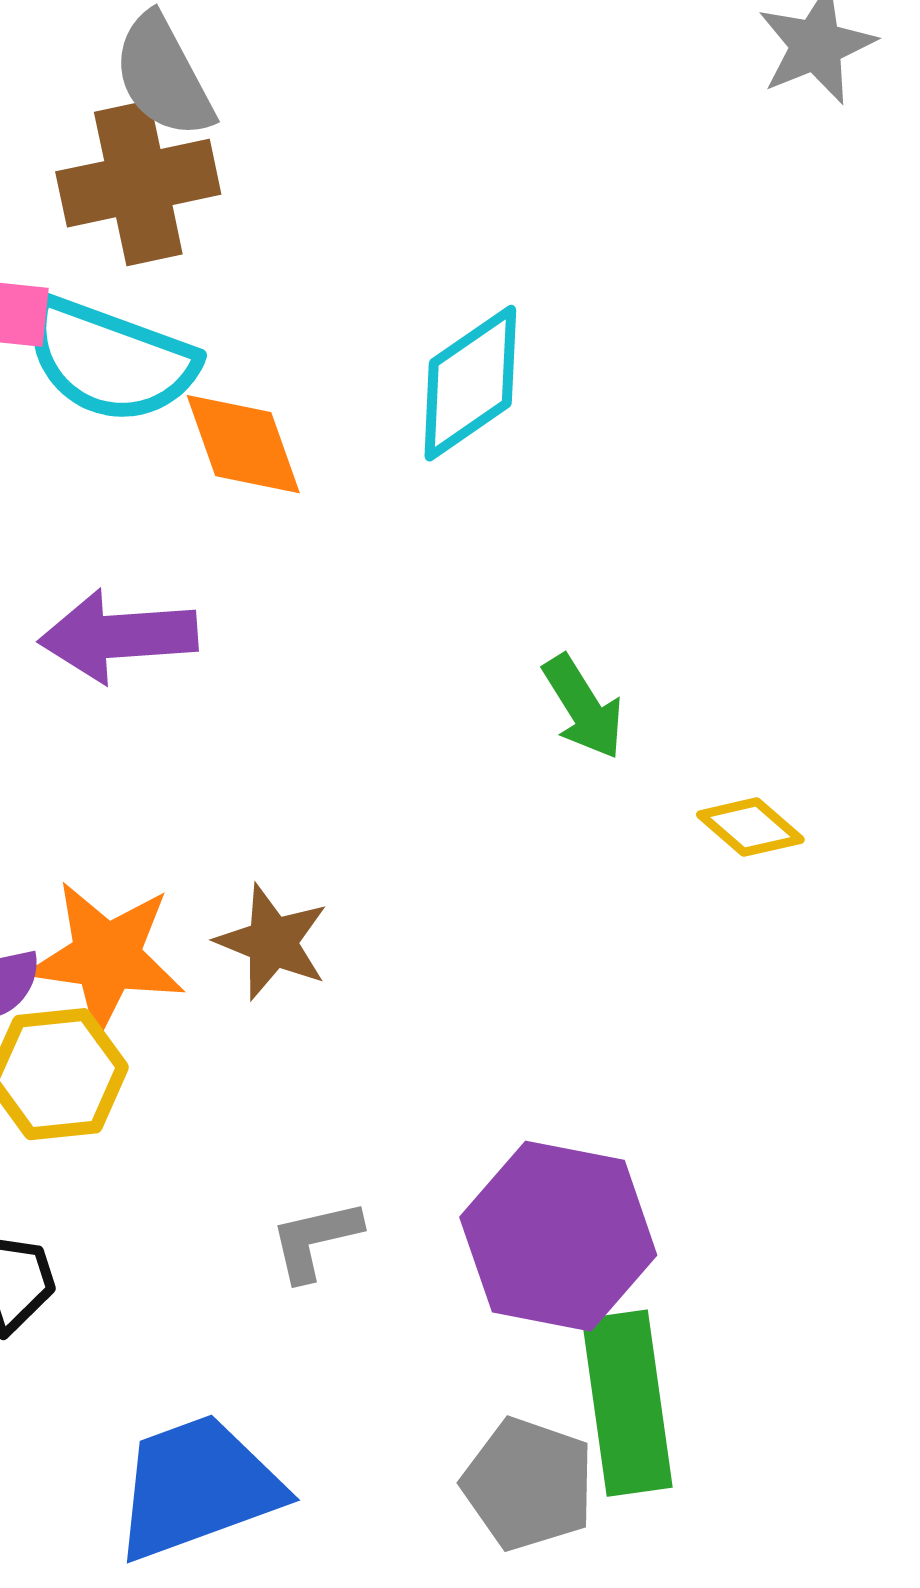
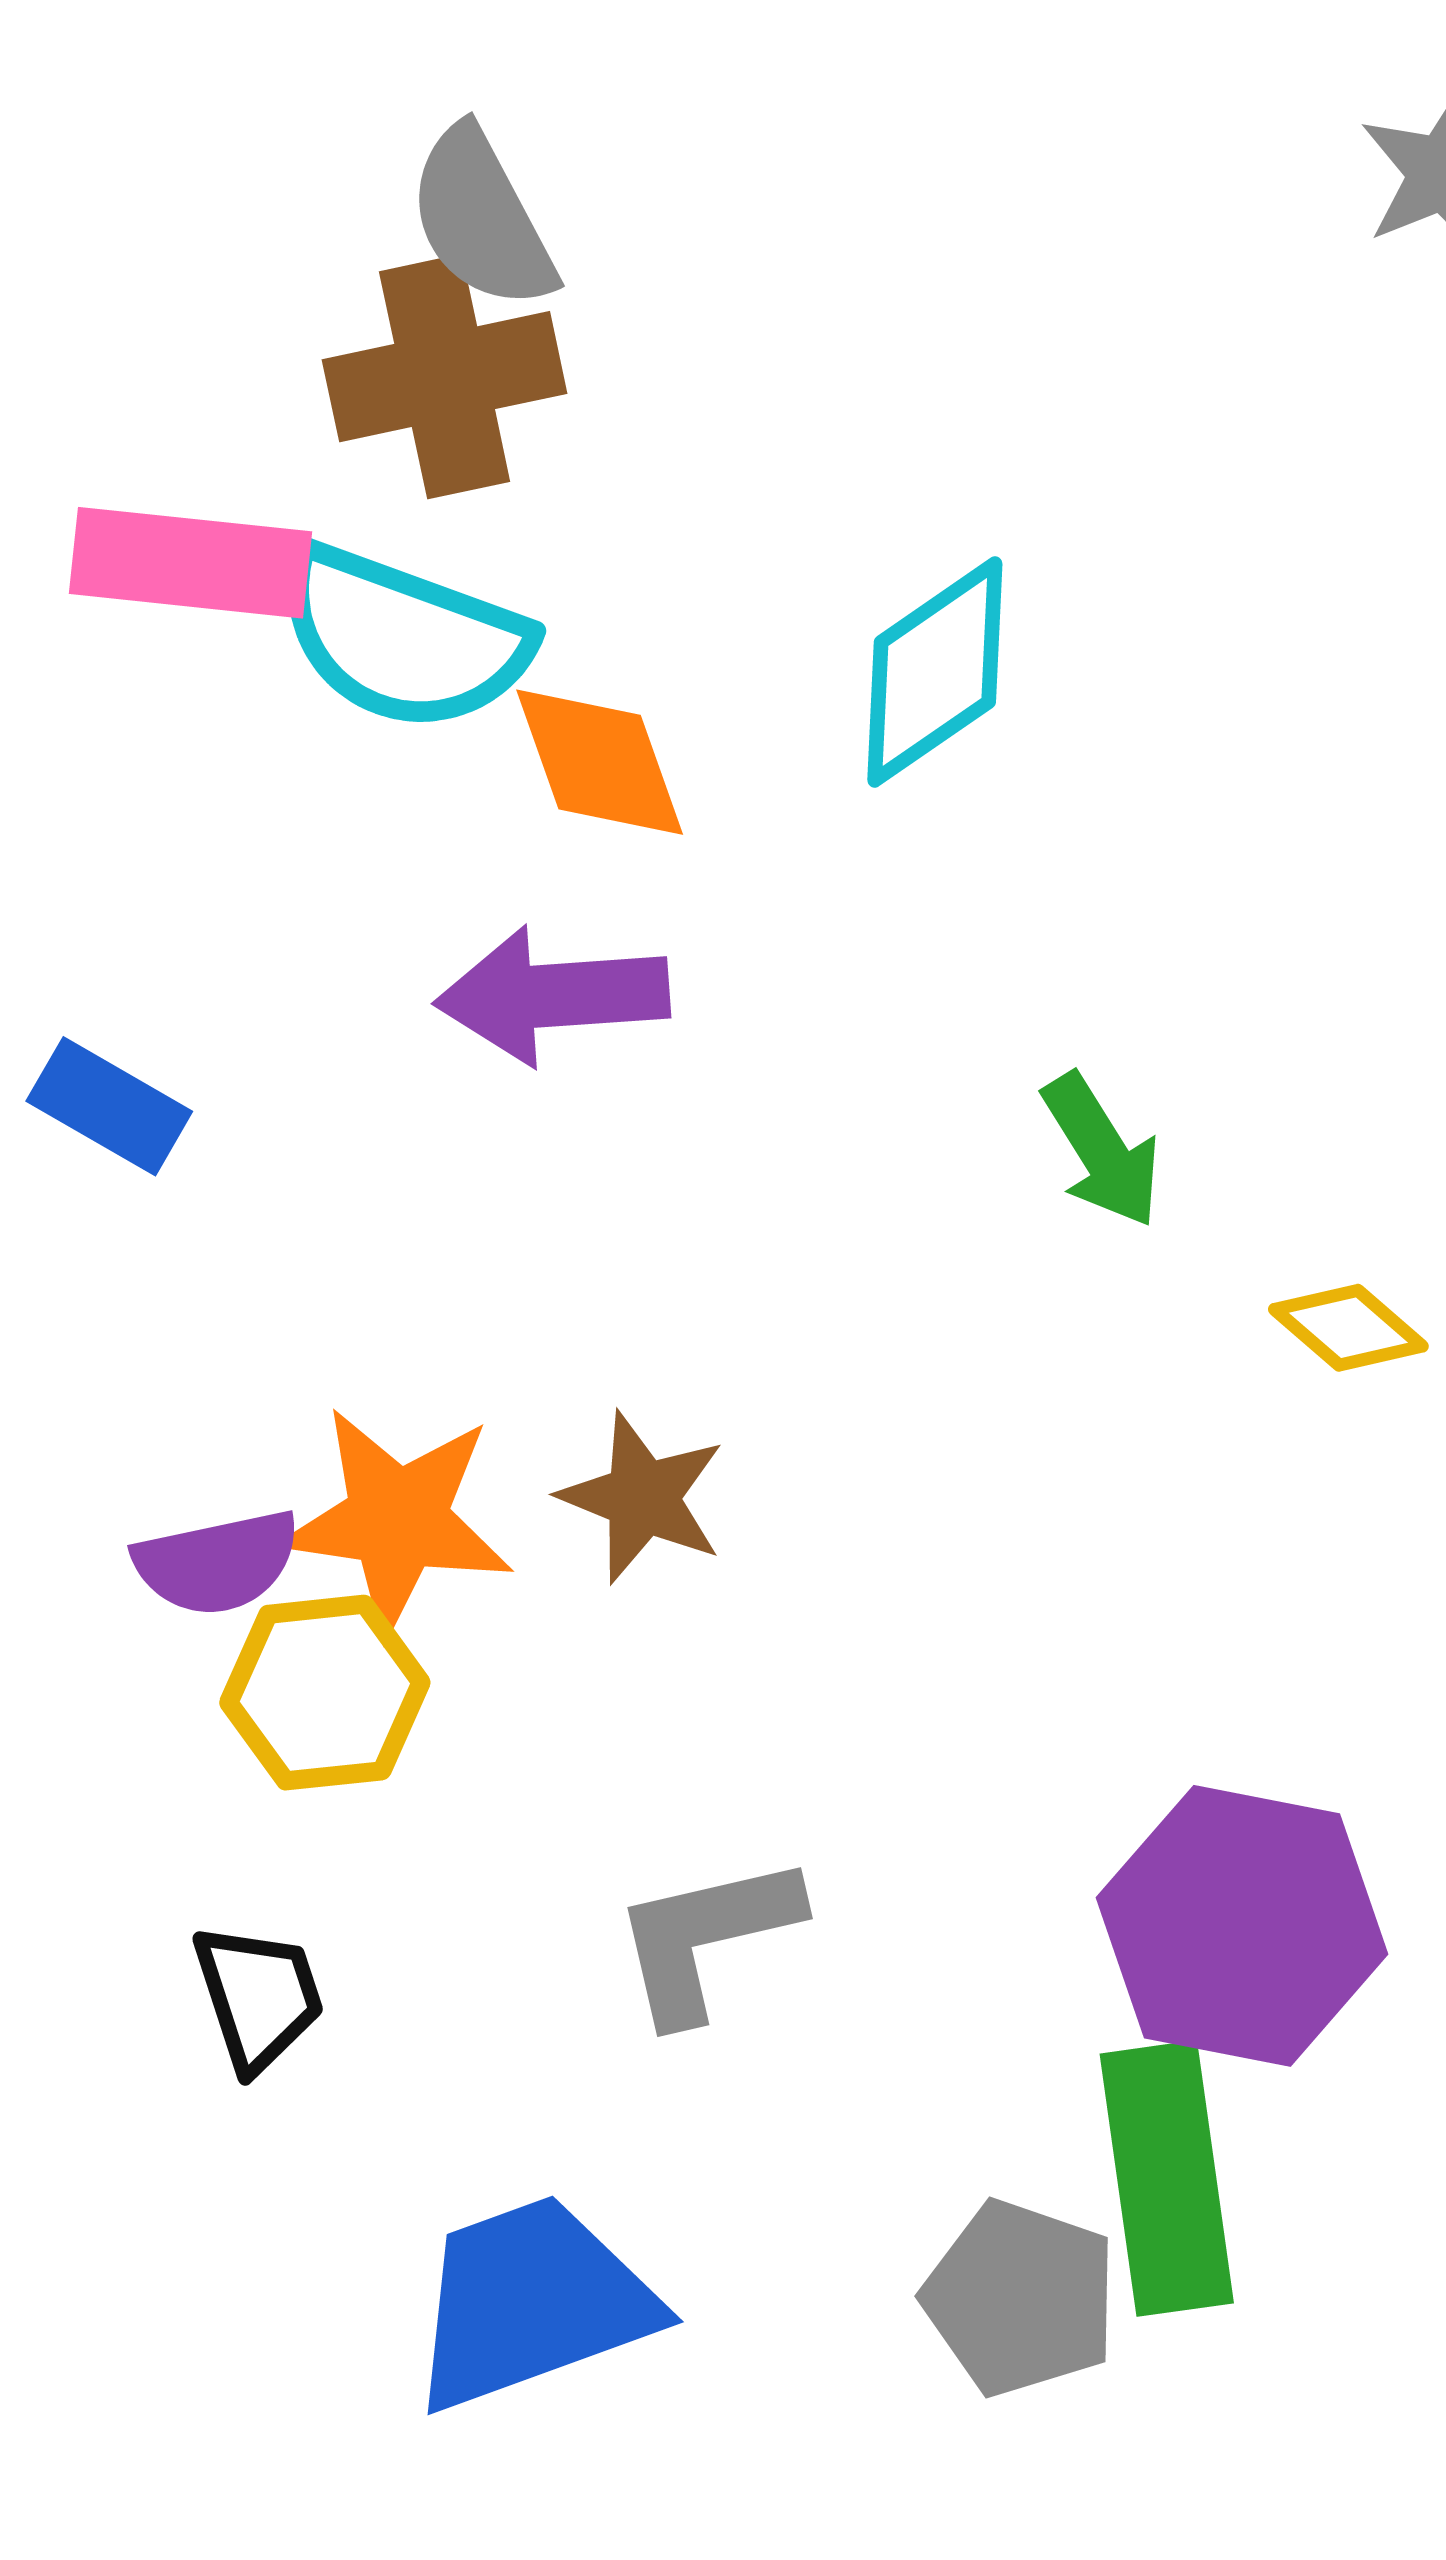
purple arrow: (118, 636) -> (552, 995), moved
purple hexagon: (558, 1236) -> (1242, 1926), moved
gray L-shape: (315, 1240) -> (706, 1938), size x1.4

